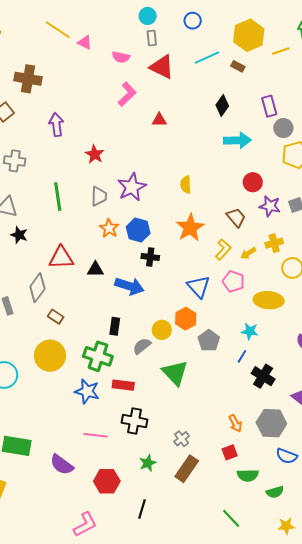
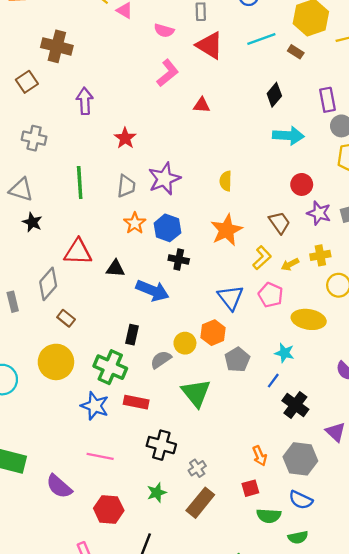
black cross: (134, 421) -> (161, 445), moved
blue semicircle: (287, 456) -> (301, 500), moved

